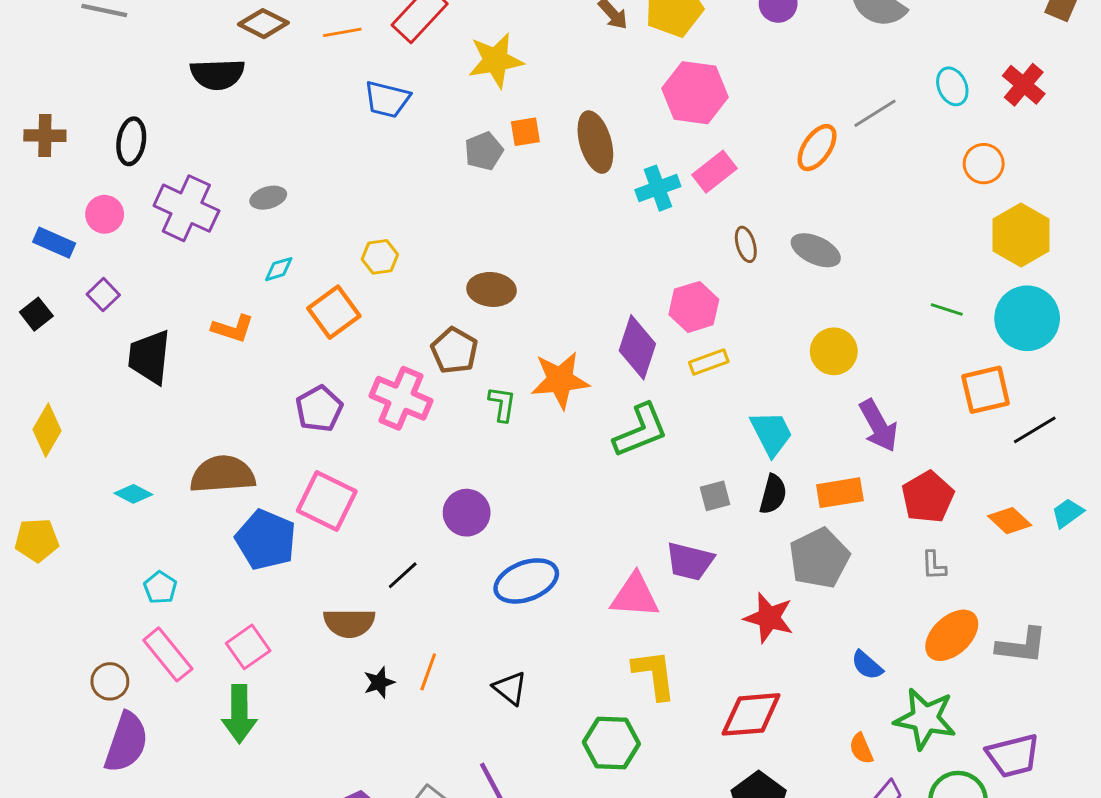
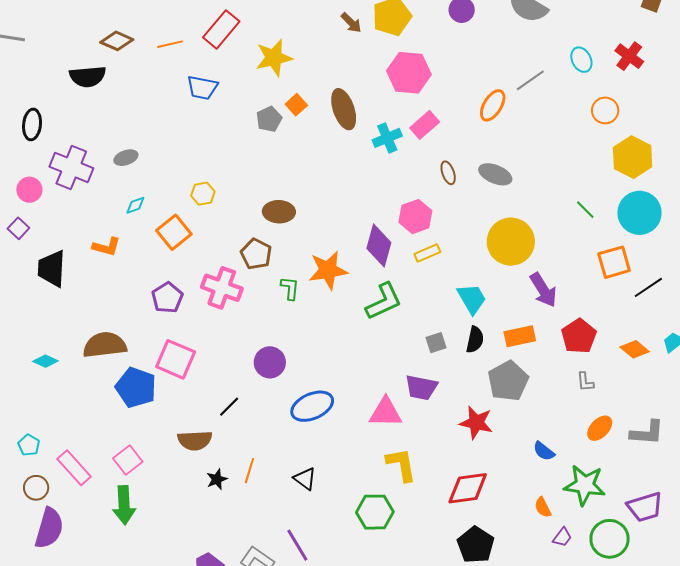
orange square: (525, 132) -> (296, 105), turned -30
pink circle: (105, 214) -> (29, 190), moved
green line: (947, 309) -> (585, 210), turned 30
yellow circle: (834, 351) -> (511, 242), size x1.5
cyan pentagon: (160, 588) -> (29, 445), moved
orange ellipse: (952, 635) -> (600, 428), size x0.7

